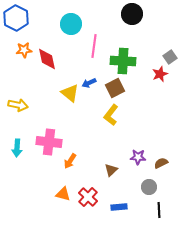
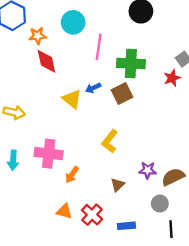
orange star: (24, 50) -> (38, 36), moved
yellow L-shape: (111, 115) -> (110, 141), moved
brown semicircle: (161, 163) -> (173, 177), size x1.5

